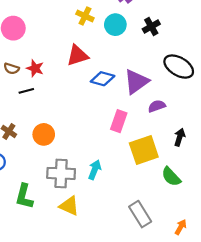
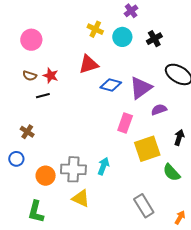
orange circle: (44, 134) -> (46, 176), moved
green L-shape: (24, 196) -> (36, 212), moved

